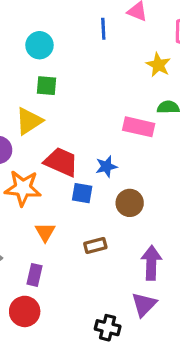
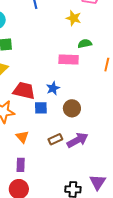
purple arrow: (151, 263) -> (78, 140), moved, turned 70
purple triangle: (144, 304) -> (98, 182), moved

